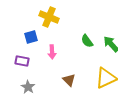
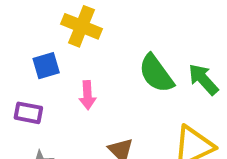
green semicircle: (87, 41) -> (156, 73), size x1.5

